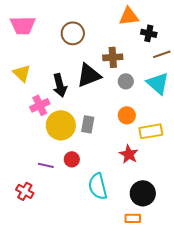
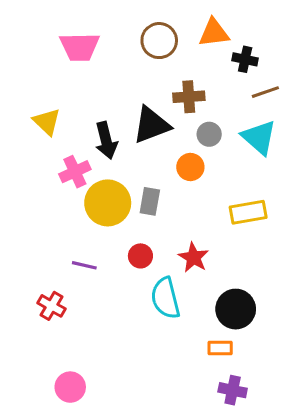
pink trapezoid: (23, 25) -> (80, 47), moved
brown circle: (73, 33) -> (159, 41), moved
orange circle: (127, 115) -> (190, 167), moved
red star: (129, 154) -> (194, 258), moved
red circle: (72, 159) -> (140, 256), moved

